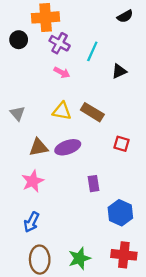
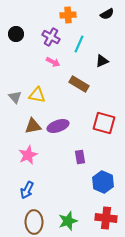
orange cross: (46, 17) -> (68, 15), moved, size x0.7
yellow triangle: (62, 111) -> (37, 95), moved
brown rectangle: (92, 112) -> (79, 84), moved
red square: (122, 144) -> (104, 123), size x1.6

